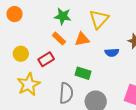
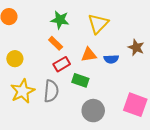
orange triangle: (82, 39) -> (89, 55), moved
red rectangle: (46, 59) -> (62, 64), moved
gray semicircle: (66, 93) -> (51, 91), moved

